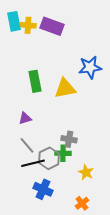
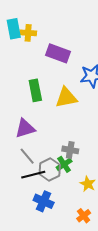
purple rectangle: (52, 26) -> (58, 53), moved
purple triangle: (25, 118) -> (25, 128), size x1.5
green cross: (63, 153) -> (64, 164), turned -35

